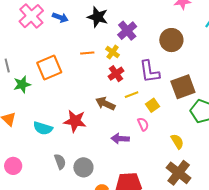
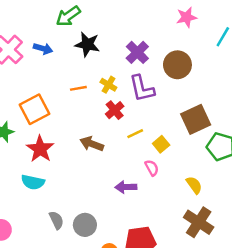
purple cross: (127, 31) -> (137, 52), moved
purple L-shape: (149, 72) -> (142, 88), moved
brown arrow: (105, 104) -> (92, 144), moved
red star: (75, 121) -> (40, 149), moved, turned 30

